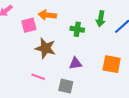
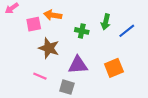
purple triangle: (75, 63) -> (78, 65), size x1.5
orange square: (112, 64) -> (114, 68), turned -36

